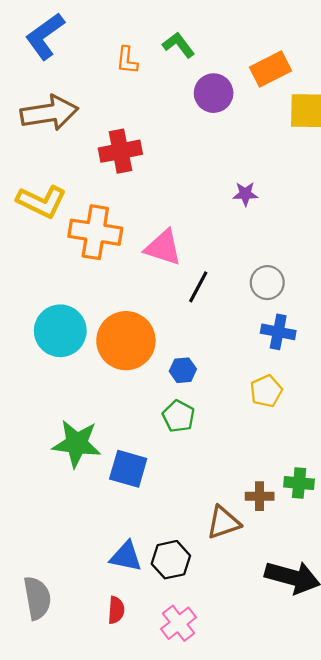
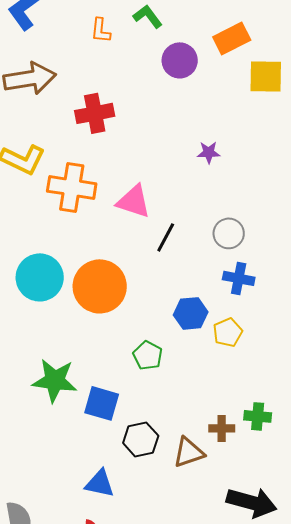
blue hexagon: (183, 370) -> (191, 313), moved, size x1.4
black hexagon: (171, 560) -> (141, 439), moved

